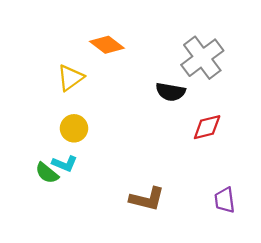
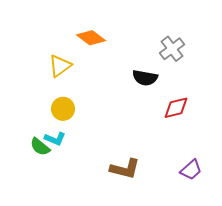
gray cross: (202, 58) -> (172, 49), size x0.7
purple trapezoid: (225, 200) -> (191, 170), turned -125

